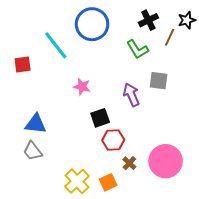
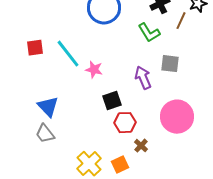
cyan line: (56, 45) -> (68, 54), moved
blue triangle: (36, 124) -> (48, 107), turned 40
pink circle: (166, 161) -> (177, 117), moved

